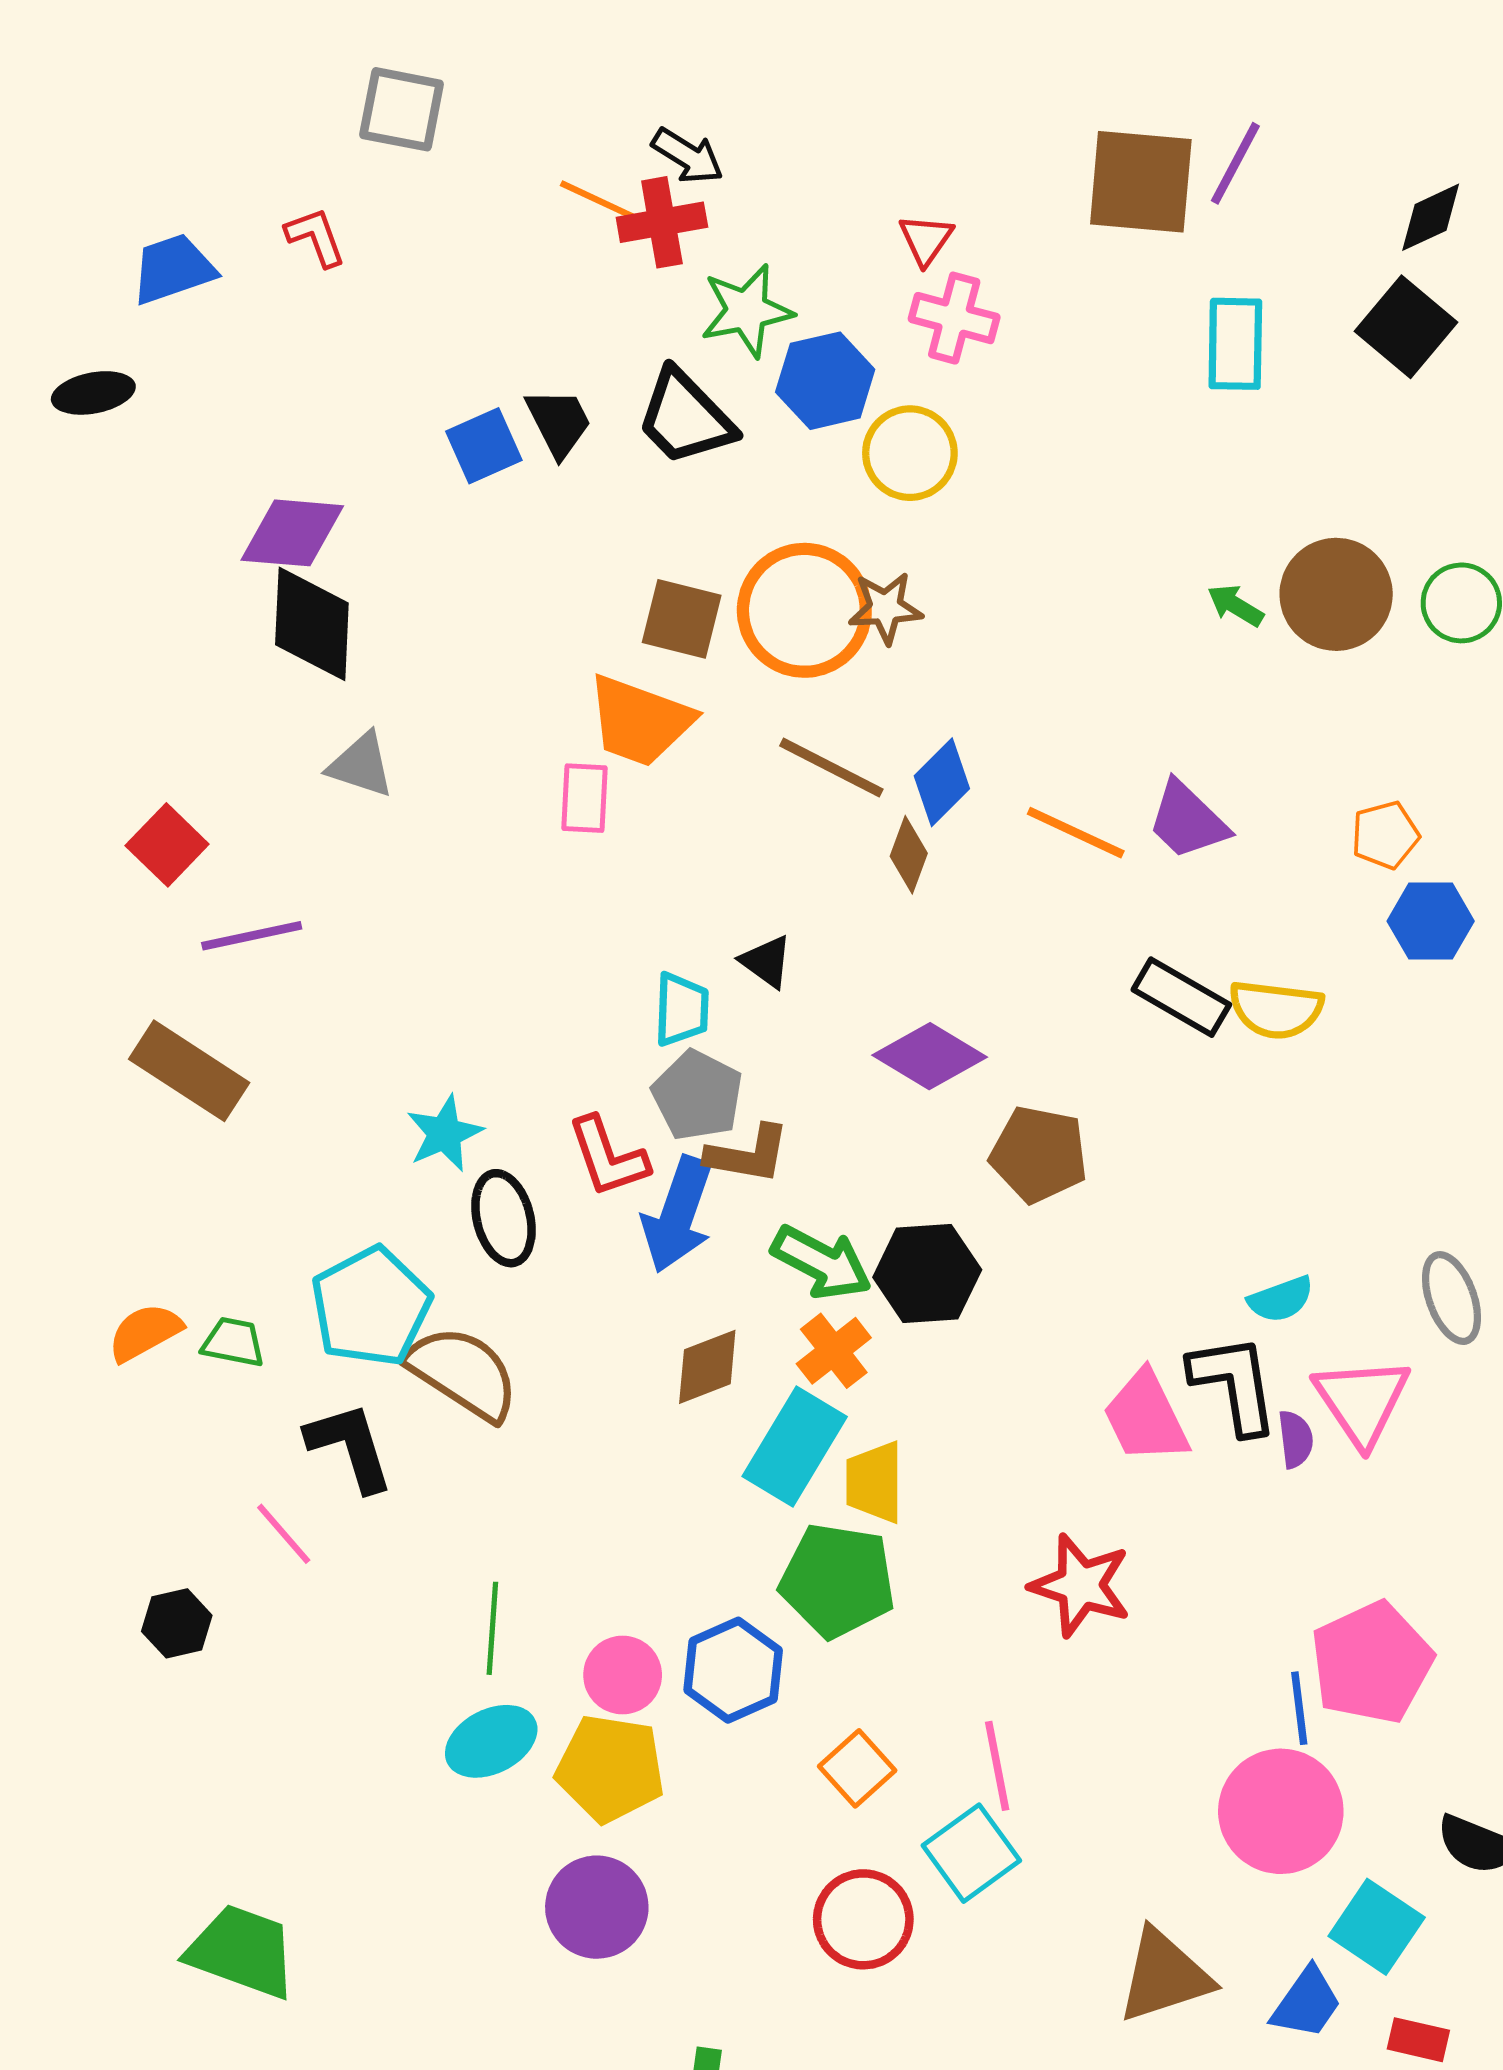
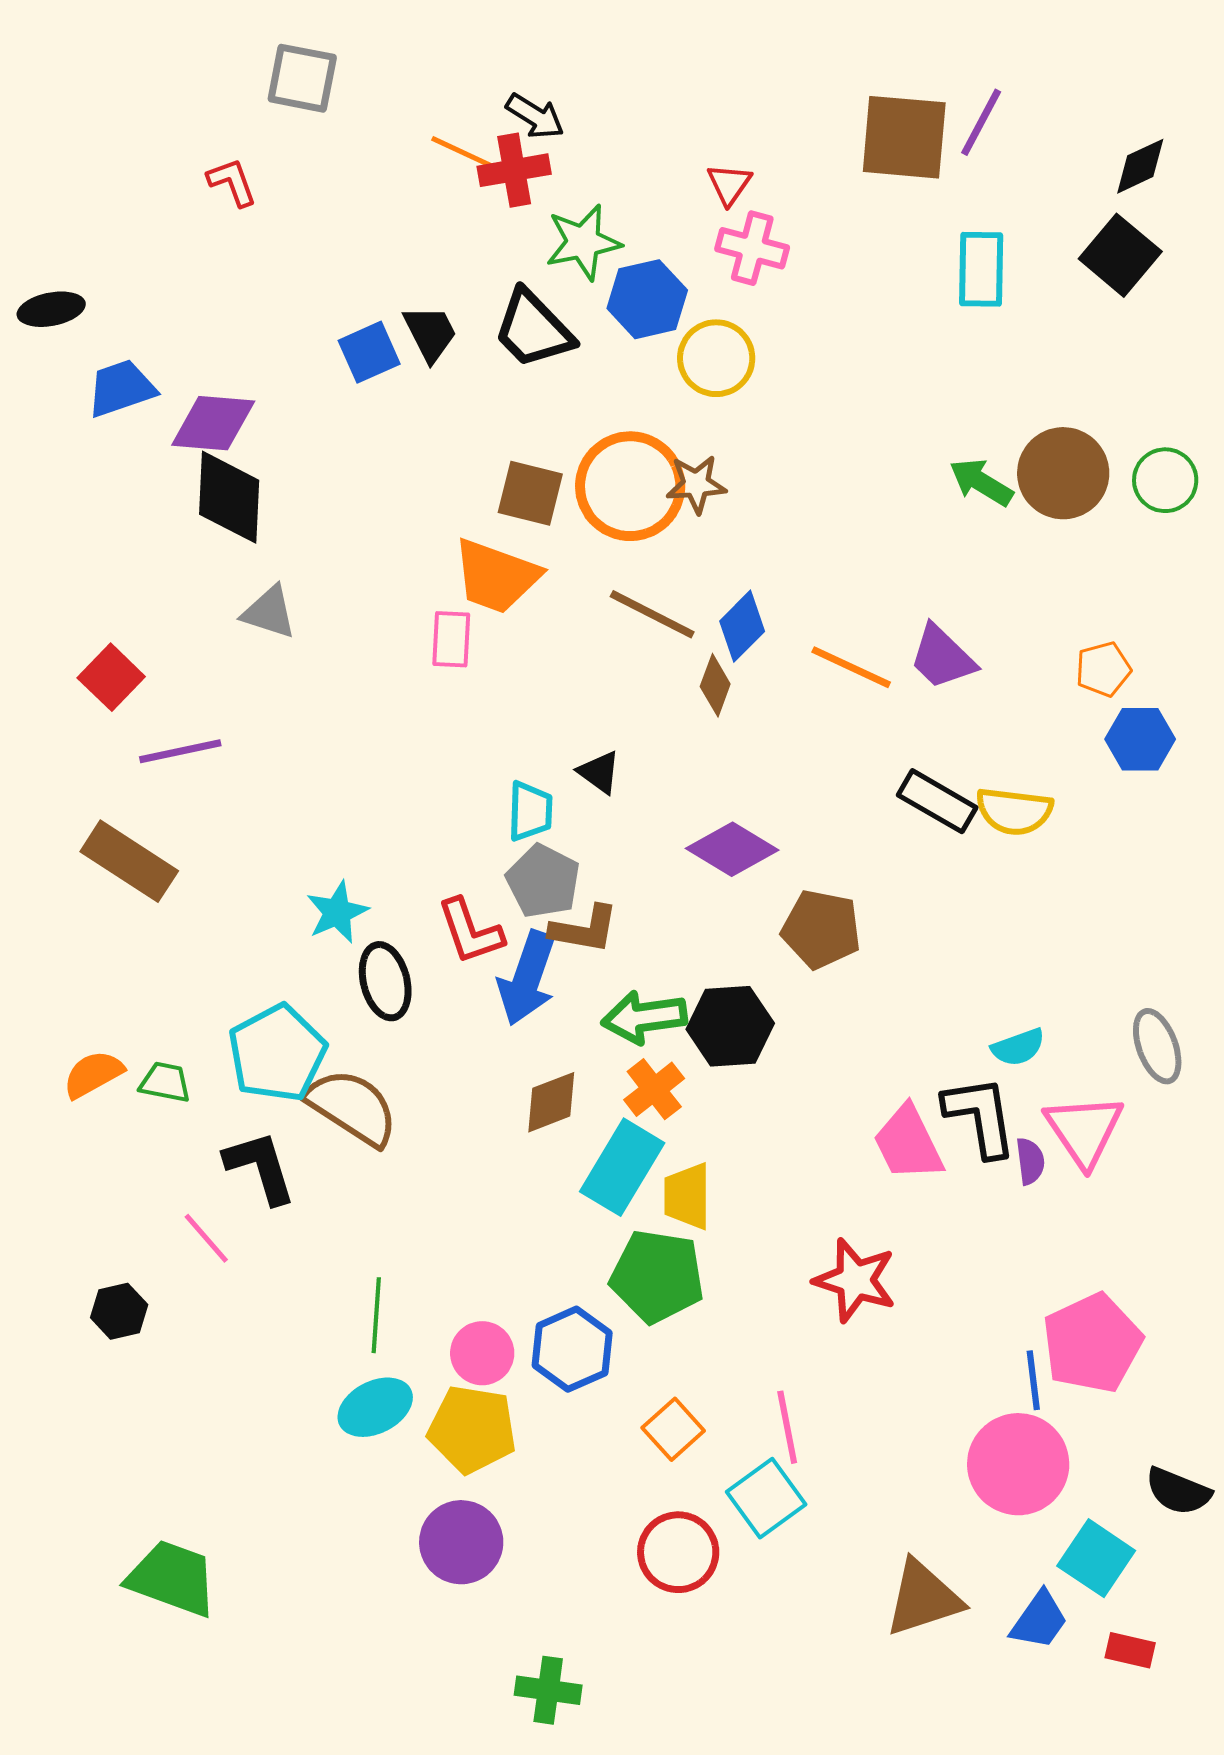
blue trapezoid: (173, 269) -> (121, 388), moved
green arrow: (1235, 605) -> (981, 482), size x1.4
green arrow: (822, 1262) -> (644, 1017), turned 144

